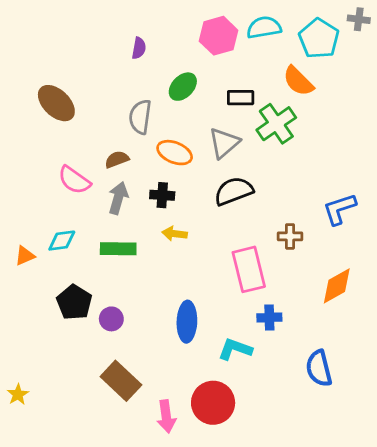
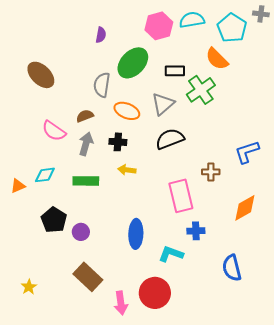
green ellipse: (183, 87) -> (133, 63), size x1.5
yellow star: (18, 394) -> (29, 287), moved

